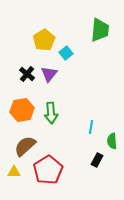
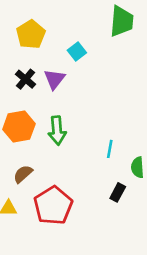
yellow pentagon: (44, 40) -> (31, 34), moved
brown semicircle: (25, 146) -> (23, 174), size x0.7

